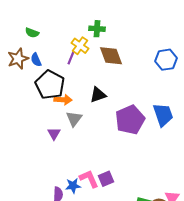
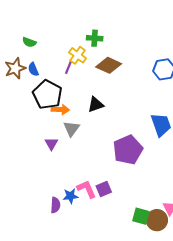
brown diamond: (111, 56) -> (109, 65), turned -45
purple pentagon: (130, 120) -> (128, 150), moved

